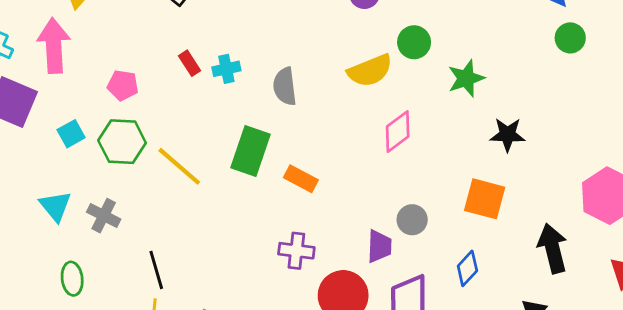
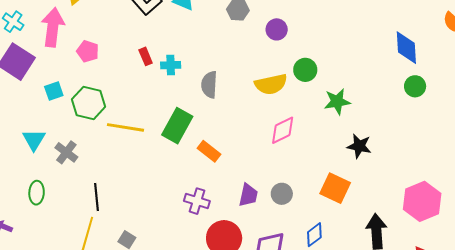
pink pentagon: (123, 85) -> (88, 51), moved
yellow line: (179, 166) -> (125, 127), turned -42
purple trapezoid: (379, 246) -> (248, 195), moved

